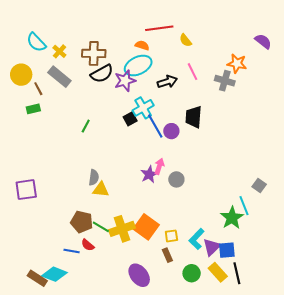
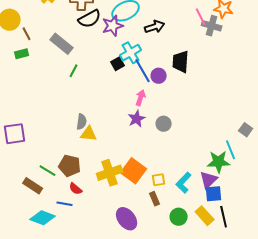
pink line: (193, 72) -> (201, 17), moved
gray rectangle: (59, 77) -> (62, 44), moved
pink arrow: (159, 166) -> (141, 98), moved
green star: (232, 218) -> (219, 162), turned 30
green line: (101, 227) -> (48, 171), moved
purple triangle: (212, 247) -> (209, 180), moved
blue line: (72, 251) -> (65, 204), moved
brown rectangle: (37, 278) -> (33, 186), moved

